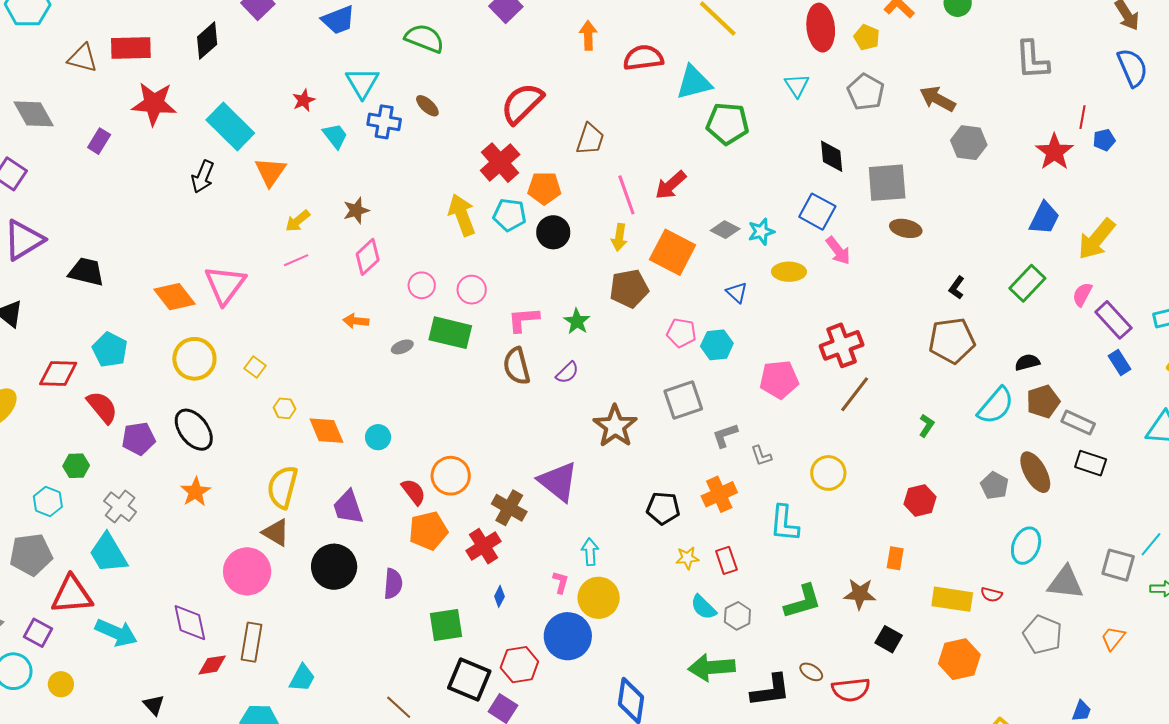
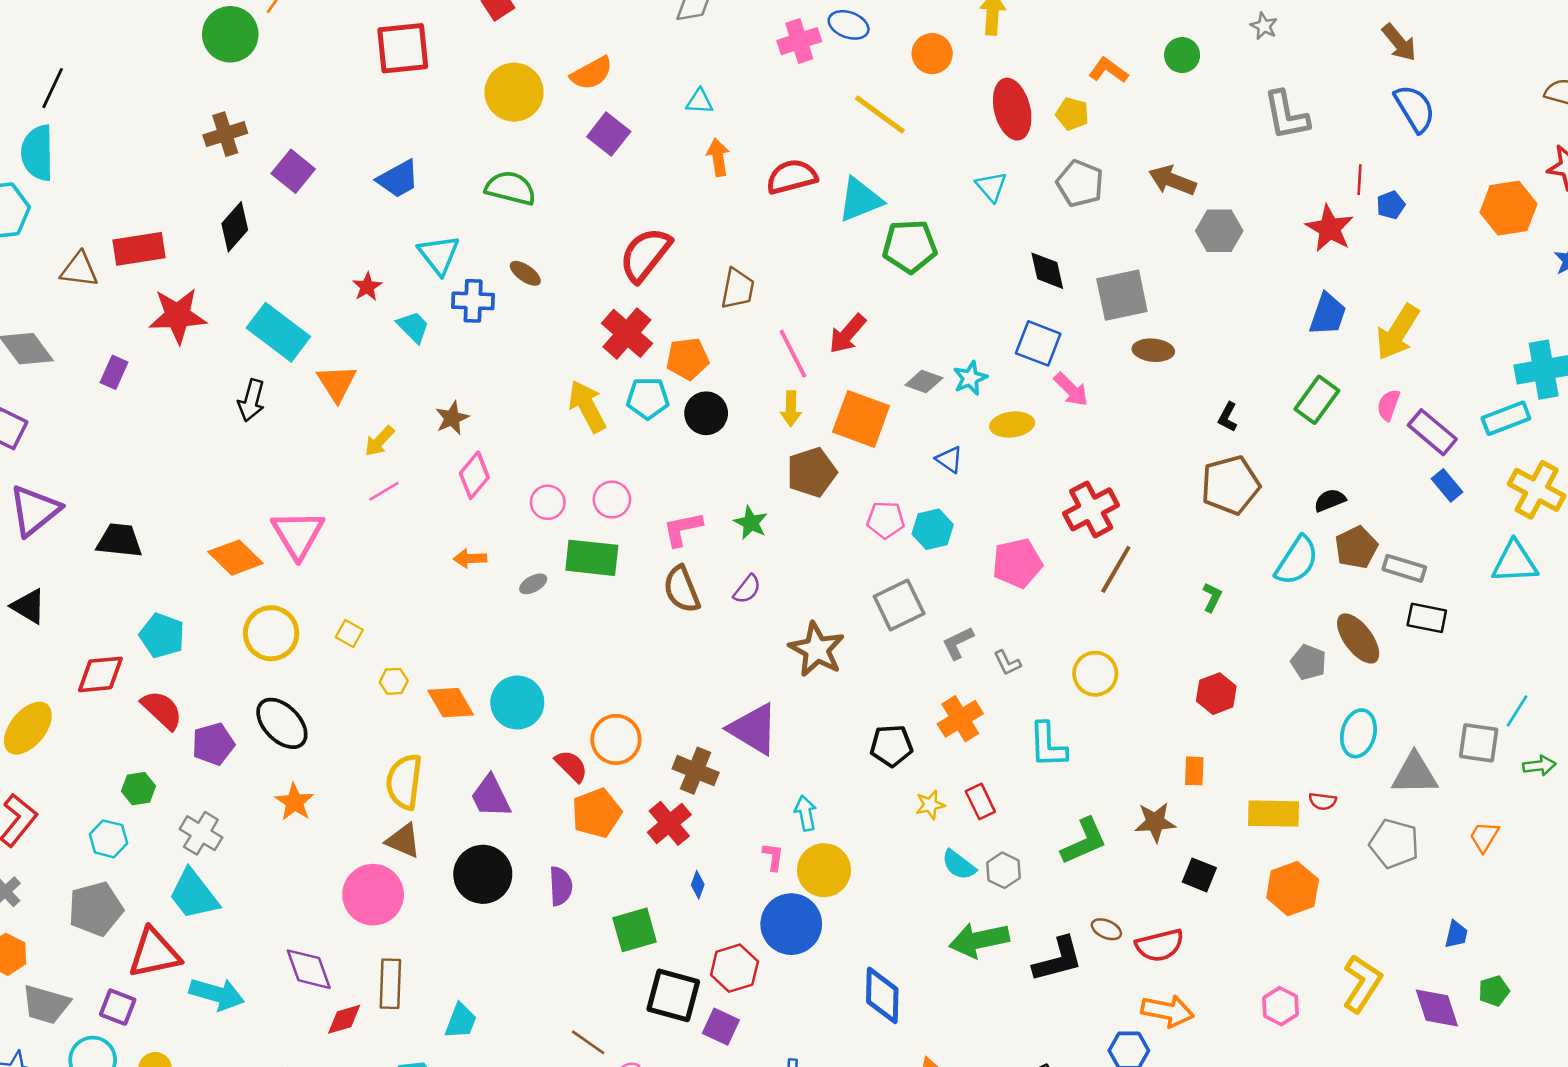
cyan circle: (378, 437) -> (517, 703), size x1.6

